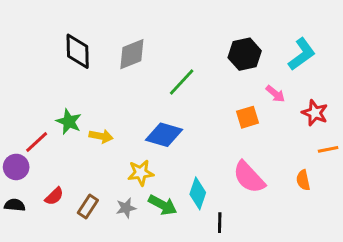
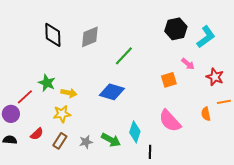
black hexagon: (245, 54) -> (176, 29), moved
yellow star: (141, 173) -> (62, 114), moved
orange semicircle: (303, 180) -> (206, 114), moved

